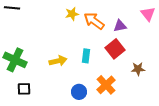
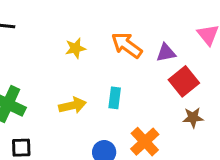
yellow star: (72, 14) -> (75, 48), moved
red square: (115, 49) -> (184, 81), moved

